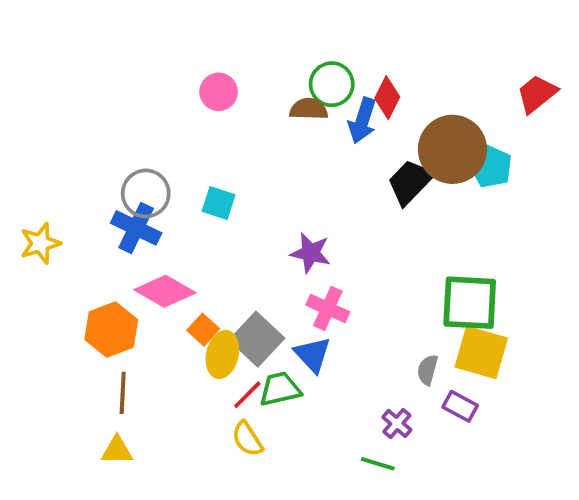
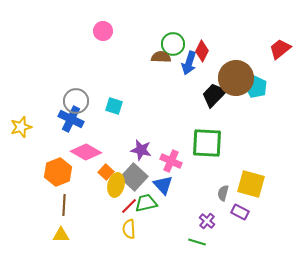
pink circle: (219, 92) -> (103, 31), moved
purple star: (311, 253) -> (141, 150), moved
green square: (470, 303) -> (207, 143), moved
yellow semicircle: (247, 439) -> (129, 229), turned 30

